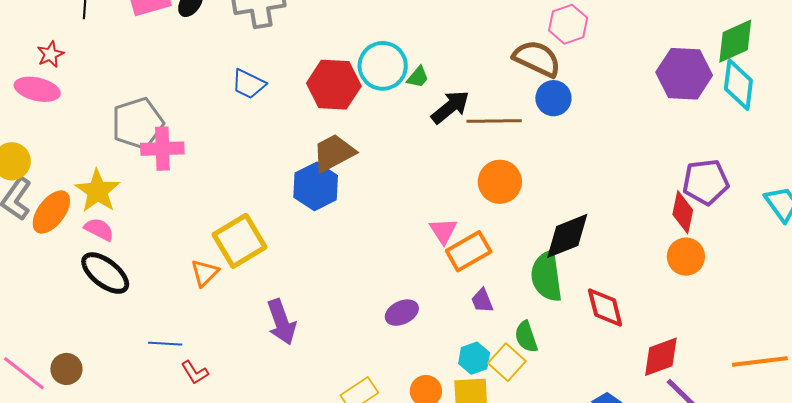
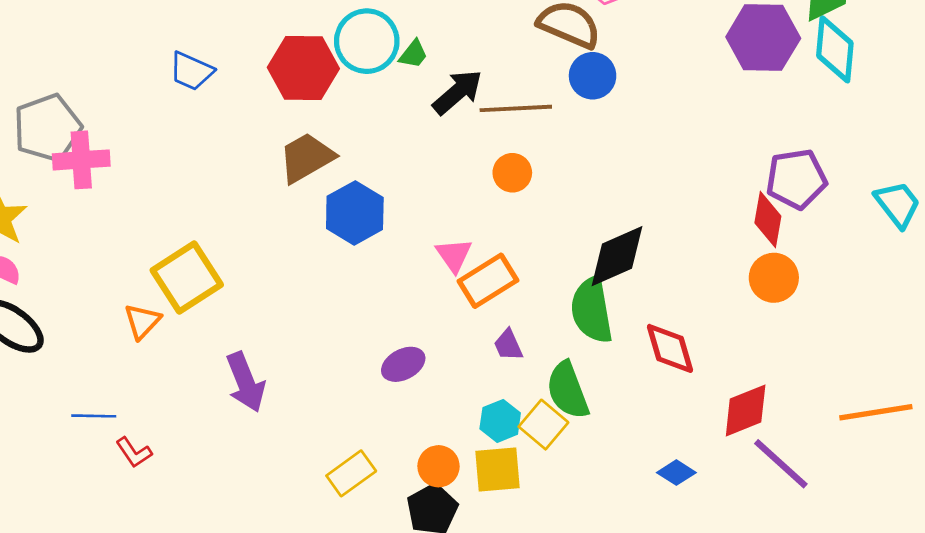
orange circle: (500, 182) -> (512, 173), moved, size x0.7
blue hexagon: (316, 186) -> (355, 213), moved
green semicircle: (526, 337) -> (568, 390), size x1.4

